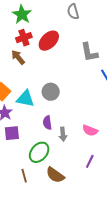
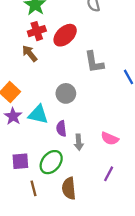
gray L-shape: (89, 52) -> (94, 62), moved
cyan triangle: (25, 99) -> (38, 114), moved
purple square: (12, 133) -> (20, 161), moved
brown semicircle: (55, 175) -> (69, 188), turned 48

